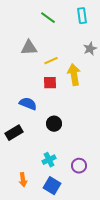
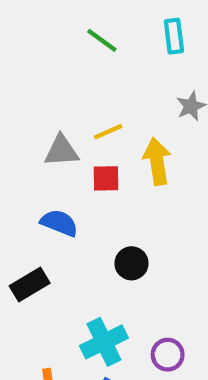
gray triangle: (29, 48) -> (61, 151), moved
black circle: (54, 124) -> (131, 263), moved
cyan cross: (49, 160) -> (104, 342), size x1.5

